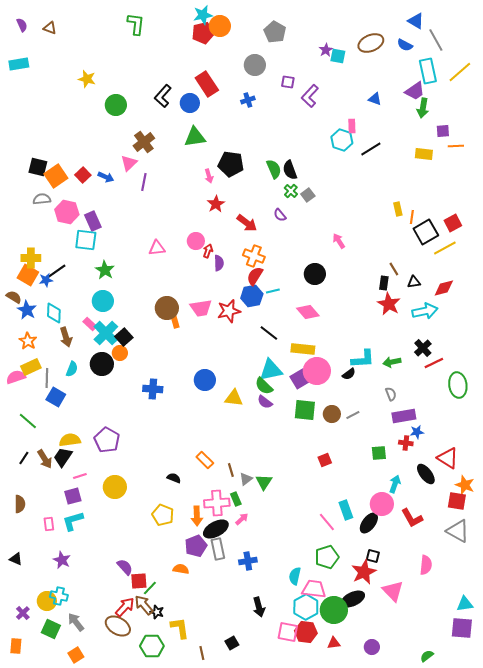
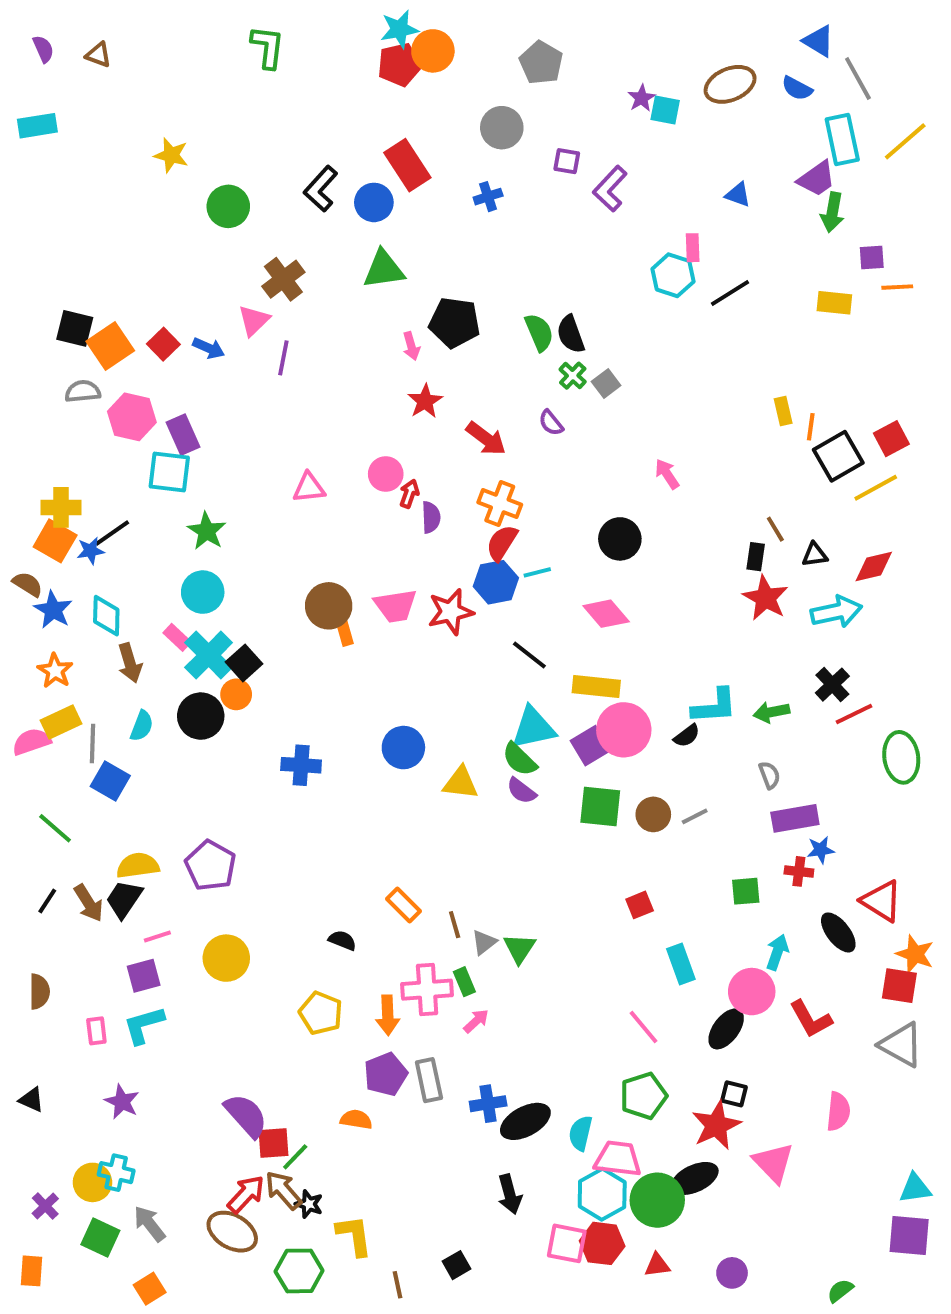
cyan rectangle: (346, 510) -> (681, 964), moved
black ellipse: (216, 529) -> (525, 1121), moved
purple semicircle: (125, 567) -> (246, 1115), size x1.4

